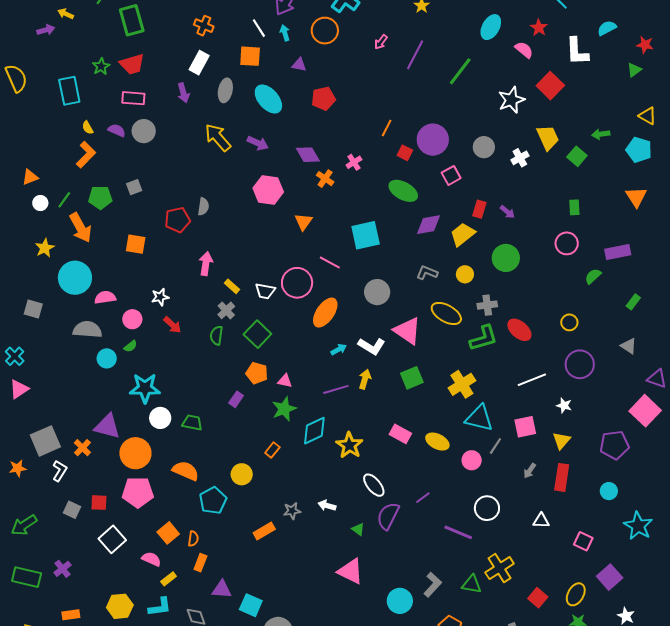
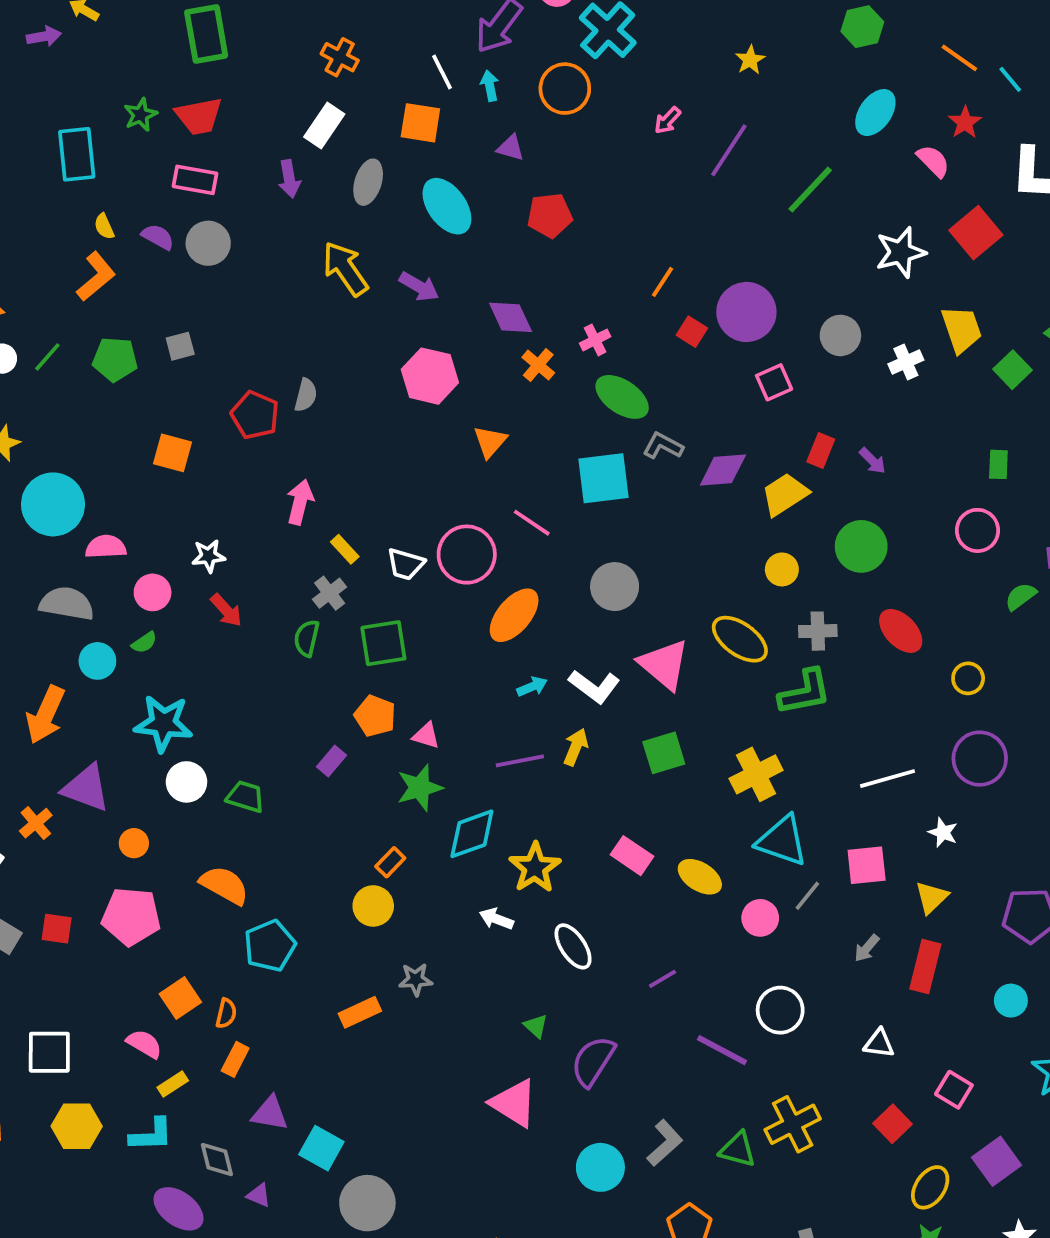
green ellipse: (403, 191) -> (622, 397), moved
red pentagon: (177, 220) -> (255, 415), turned 30
orange arrow: (81, 228) -> (46, 715), moved, turned 48
gray L-shape: (427, 273) -> (663, 446), moved
red ellipse: (519, 330) -> (901, 631), moved
green square: (257, 334) -> (383, 643), turned 32
orange circle: (135, 453) -> (134, 843), size x0.5
yellow circle: (242, 474) -> (373, 906), moved
white arrow: (327, 506) -> (496, 919), moved
purple semicircle: (388, 516) -> (593, 1061), moved
white square: (112, 539) -> (49, 1052), moved, turned 36
red square: (538, 598) -> (893, 1124), moved

